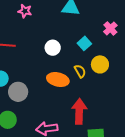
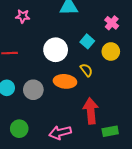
white circle: (53, 48) -> (56, 50), size x1.5
yellow circle: (100, 64) -> (111, 52), moved
gray circle: (18, 92) -> (33, 90), moved

